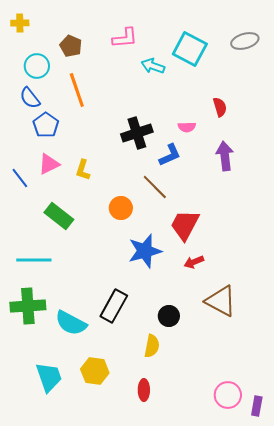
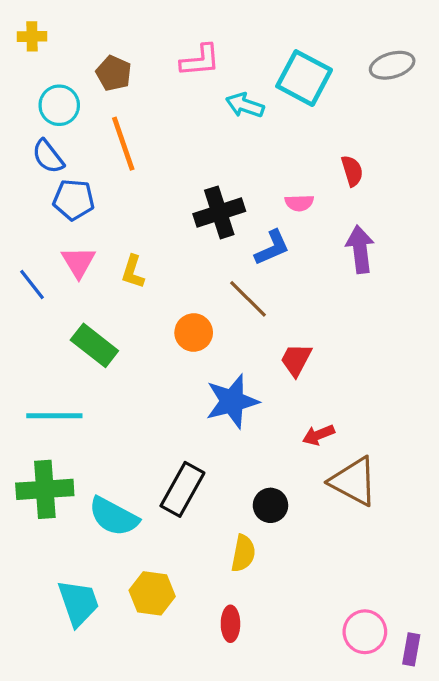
blue pentagon: (46, 125) -> (74, 200), turned -30
pink triangle: (49, 164) -> (78, 262), turned -35
red trapezoid: (185, 225) -> (296, 360), size x0.7
red arrow: (194, 262) -> (318, 435), moved

